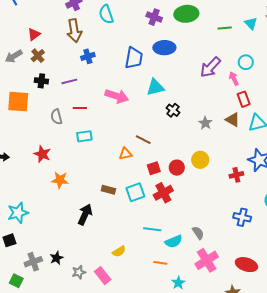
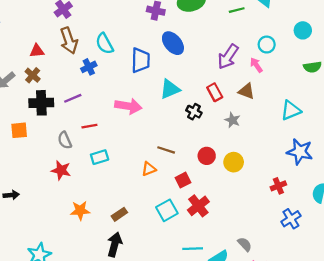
cyan semicircle: (106, 14) -> (105, 44), moved
red triangle: (34, 34) -> (37, 51), moved, turned 40
blue ellipse: (164, 48) -> (173, 43), turned 60
black cross: (41, 81) -> (41, 103), size x1.5
red rectangle: (244, 99) -> (215, 92), moved
orange square: (18, 102) -> (19, 130), size x0.7
brown triangle: (233, 120) -> (247, 91), moved
red star: (42, 154) -> (61, 170), moved
red circle: (177, 168) -> (207, 156), moved
red cross: (236, 175) -> (278, 186), moved
brown rectangle: (108, 190) -> (119, 214), moved, turned -40
blue cross: (242, 217) -> (291, 219), turned -36

